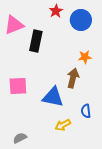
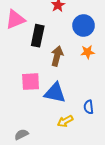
blue circle: (81, 20) -> (84, 26), moved
brown arrow: (73, 78) -> (57, 56), moved
pink square: (18, 86) -> (31, 82), moved

